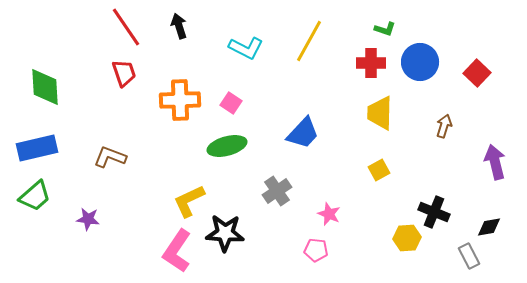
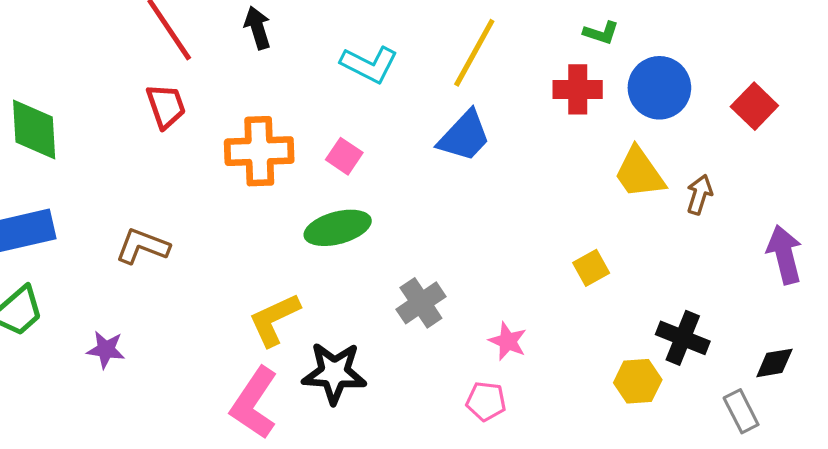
yellow trapezoid: (380, 113) -> (639, 173), moved, turned -36
blue trapezoid: (303, 133) -> (464, 136), moved

